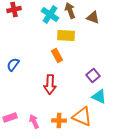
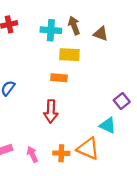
cyan cross: (50, 14) -> (51, 30), turned -30
orange rectangle: (57, 56) -> (59, 78), turned -56
purple square: (93, 76) -> (122, 101), moved

